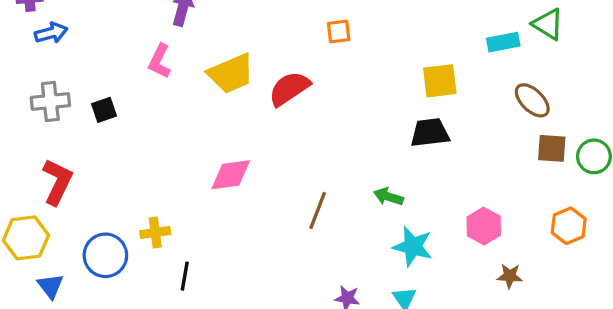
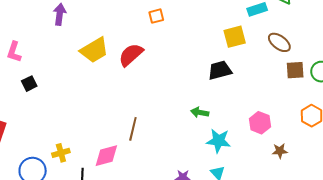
pink L-shape: (160, 61) -> (14, 52), moved
yellow square: (440, 81) -> (235, 37), moved
black square: (104, 110) -> (29, 84), moved
pink diamond: (231, 175) -> (106, 156), moved
brown line: (318, 210) -> (133, 129), moved

